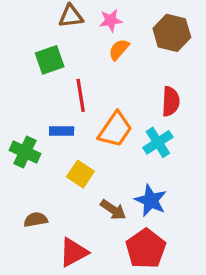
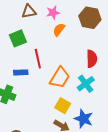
blue rectangle: (62, 131) -> (21, 72), moved
yellow square: (80, 174) -> (63, 106), moved

